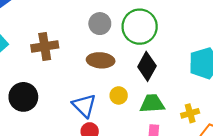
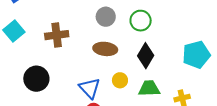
green circle: (140, 27) -> (141, 21), size x0.7

